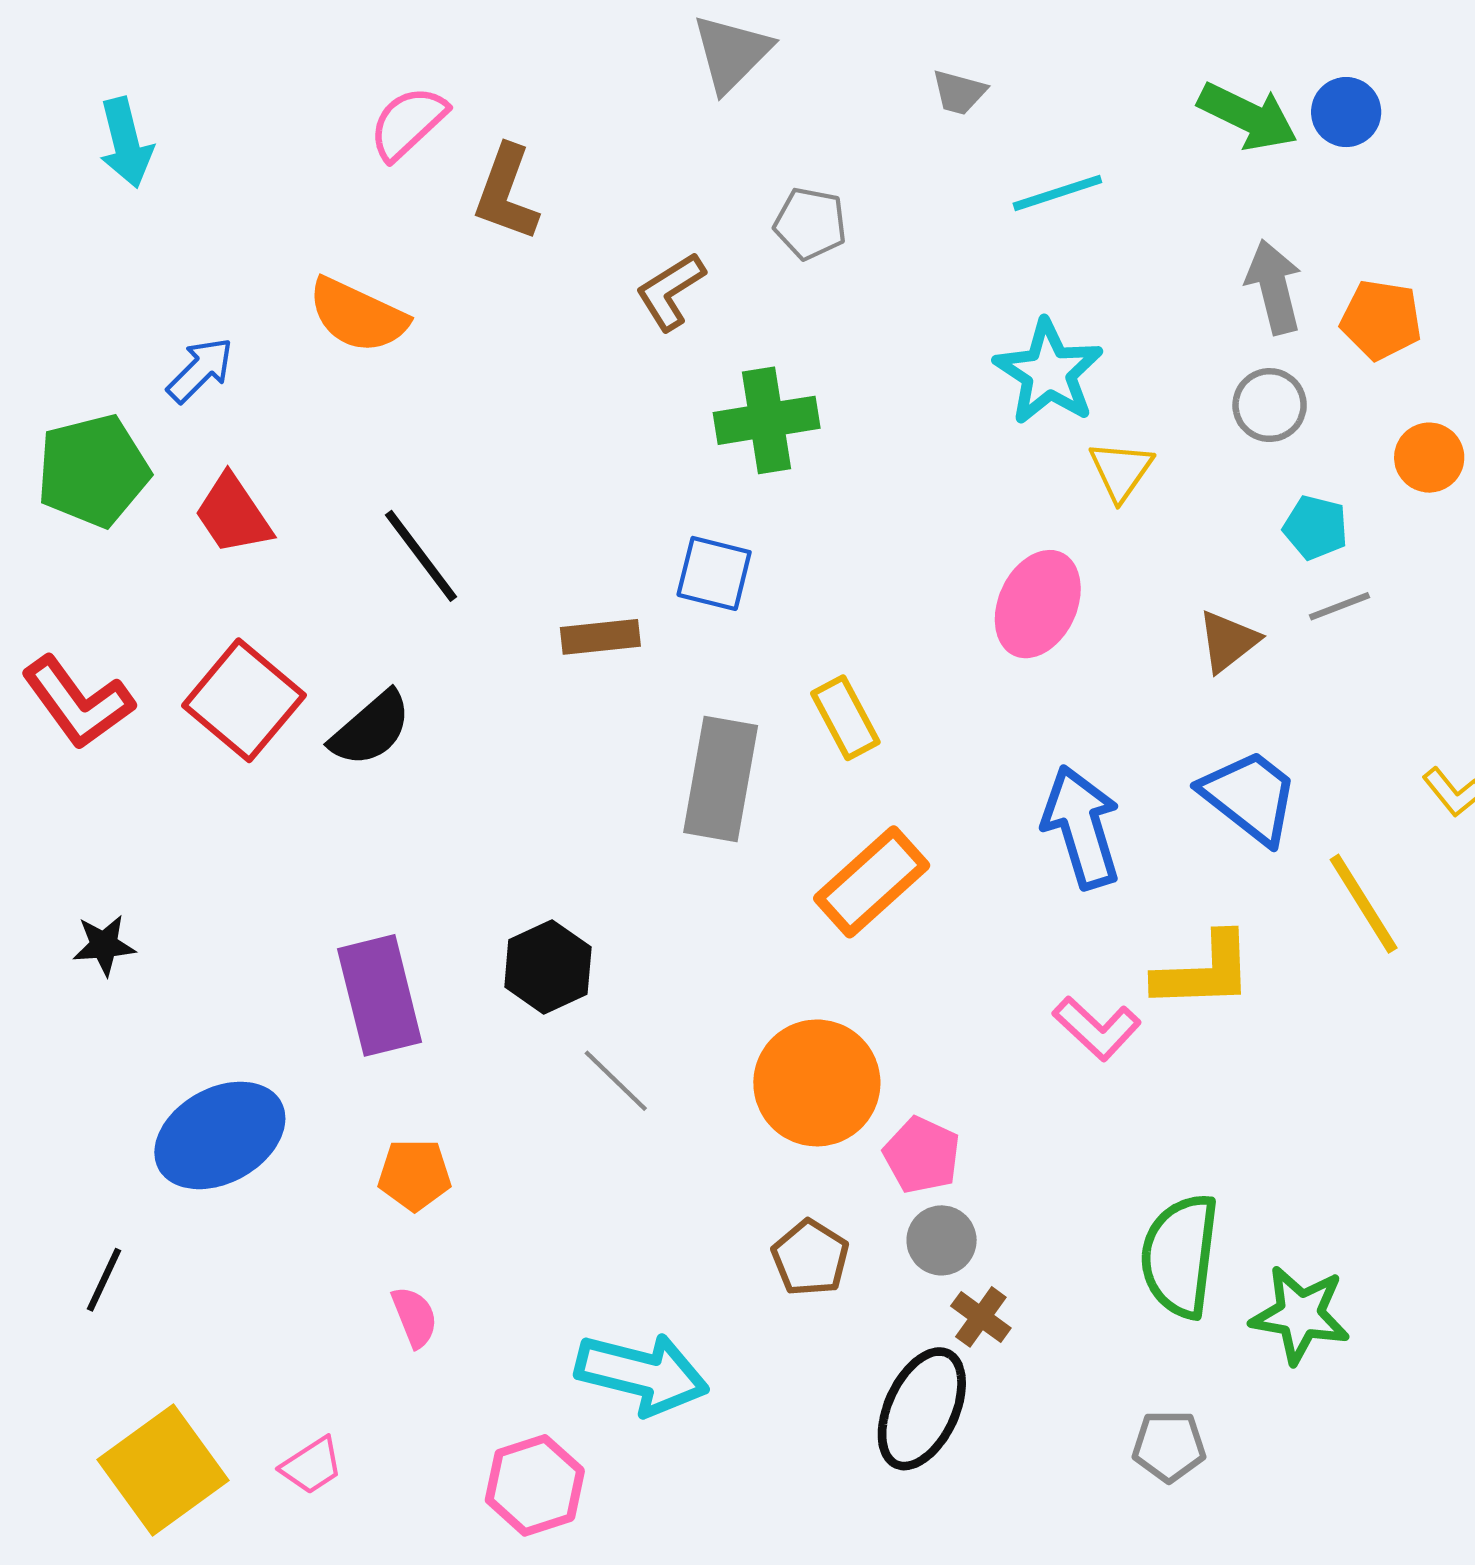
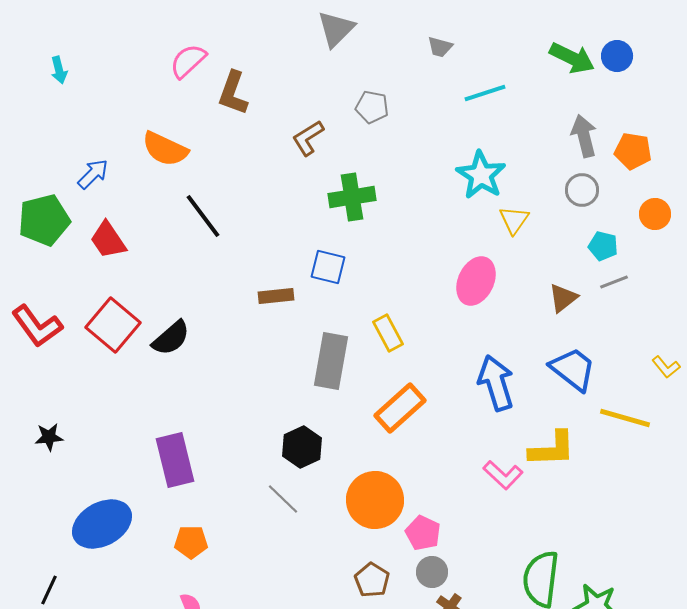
cyan arrow: (126, 143) -> (59, 70), size x0.7
black line: (421, 556) -> (203, 216), moved
yellow line: (1364, 904) -> (625, 418), turned -42
black hexagon: (548, 967) -> (302, 447), moved

